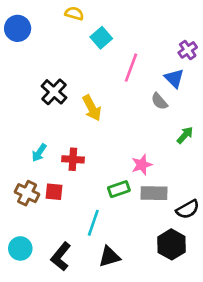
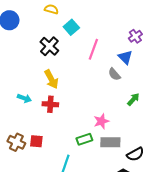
black cross: (54, 92) -> (49, 46), moved
yellow arrow: (92, 108) -> (51, 79), moved
cyan arrow: (39, 153) -> (24, 98), moved, turned -104
red cross: (73, 159) -> (50, 104), moved

